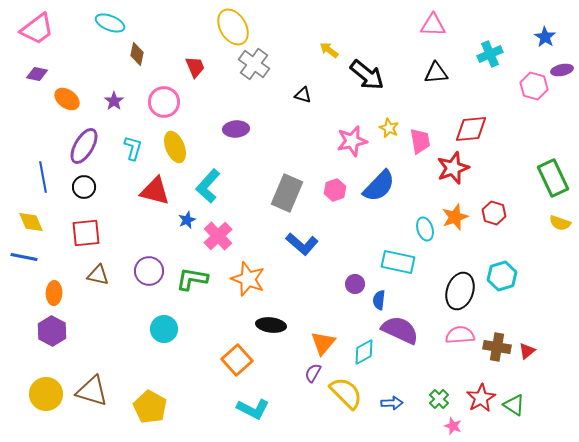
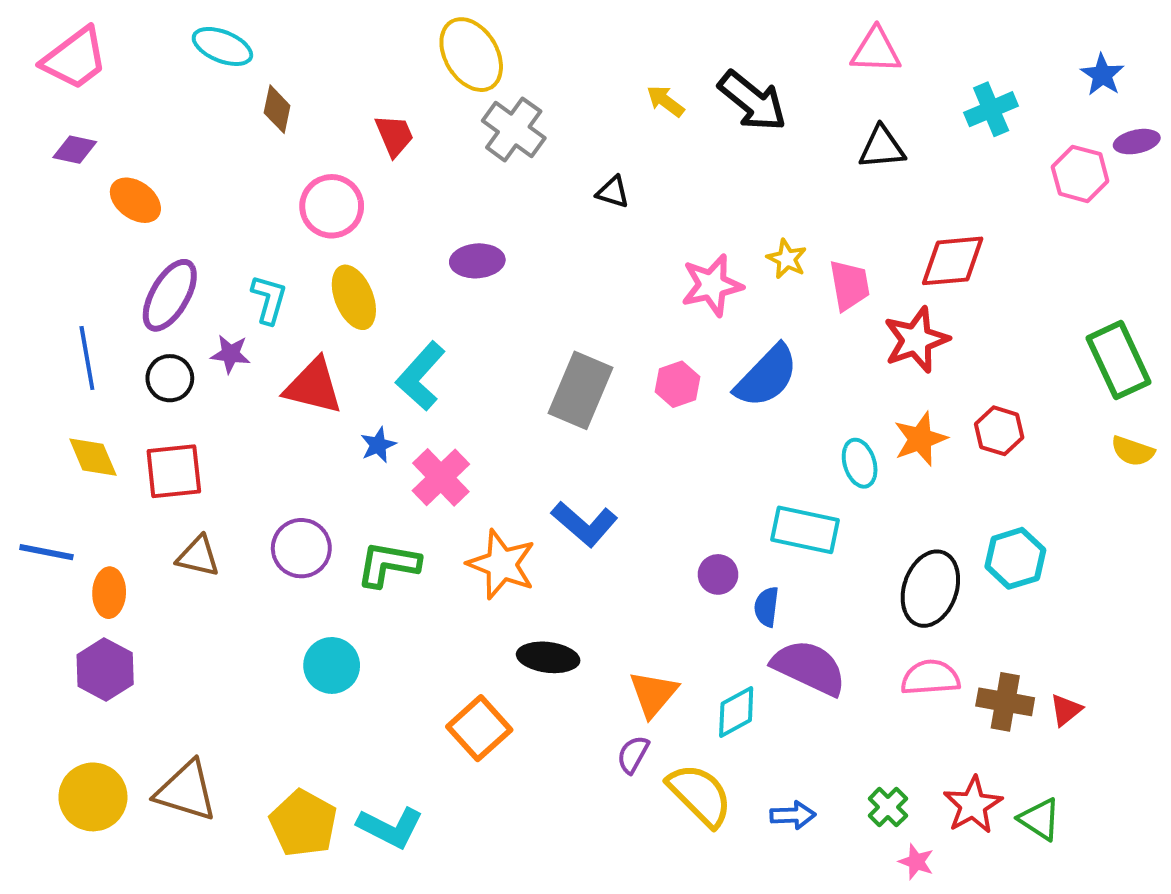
black arrow: (367, 75) -> (752, 101), moved
purple star: (114, 101) -> (230, 354), moved, turned -30
yellow diamond: (31, 222) -> (93, 457), moved
blue L-shape: (302, 244) -> (584, 524), moved
blue line: (24, 257) -> (46, 552), moved
cyan L-shape: (253, 409) -> (390, 827), moved

